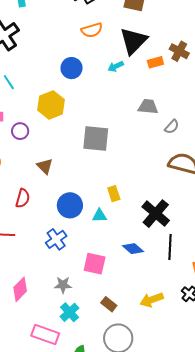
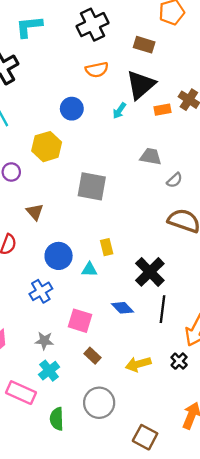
cyan arrow: (116, 66) -> (119, 111), turned -35
brown rectangle: (109, 304) -> (93, 356), moved

